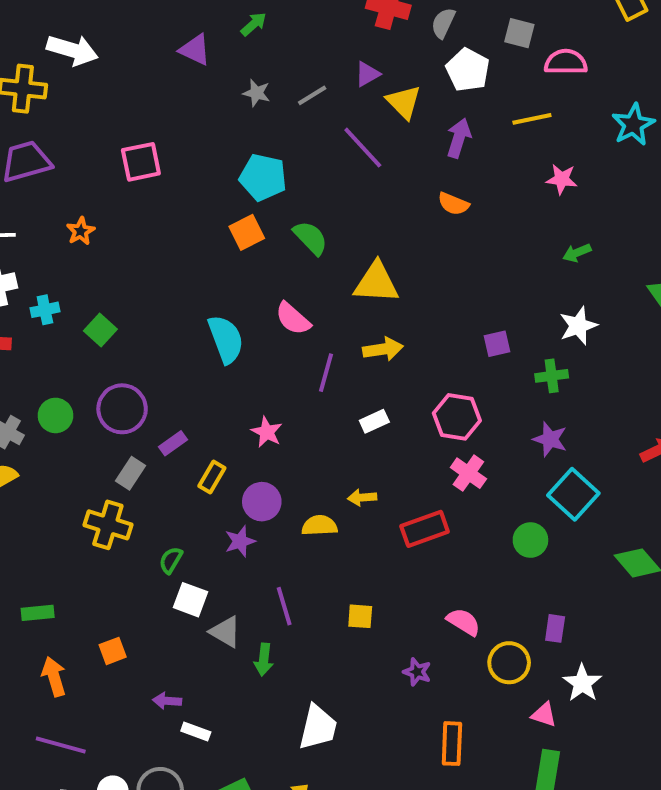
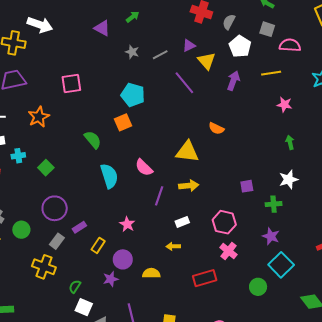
orange semicircle: (453, 204) -> (216, 128), moved
orange star: (81, 231) -> (39, 117), size x1.5
green semicircle: (311, 238) -> (93, 140), moved
green arrow: (577, 253) -> (290, 142), turned 96
green circle: (56, 415) -> (21, 230), moved
yellow arrow: (362, 498) -> (173, 246), moved

